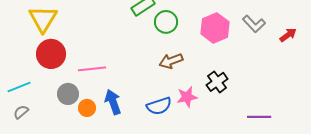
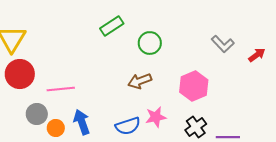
green circle: (166, 22) -> (150, 43), moved
pink hexagon: (215, 28) -> (194, 86), moved
black cross: (217, 82) -> (196, 127), moved

